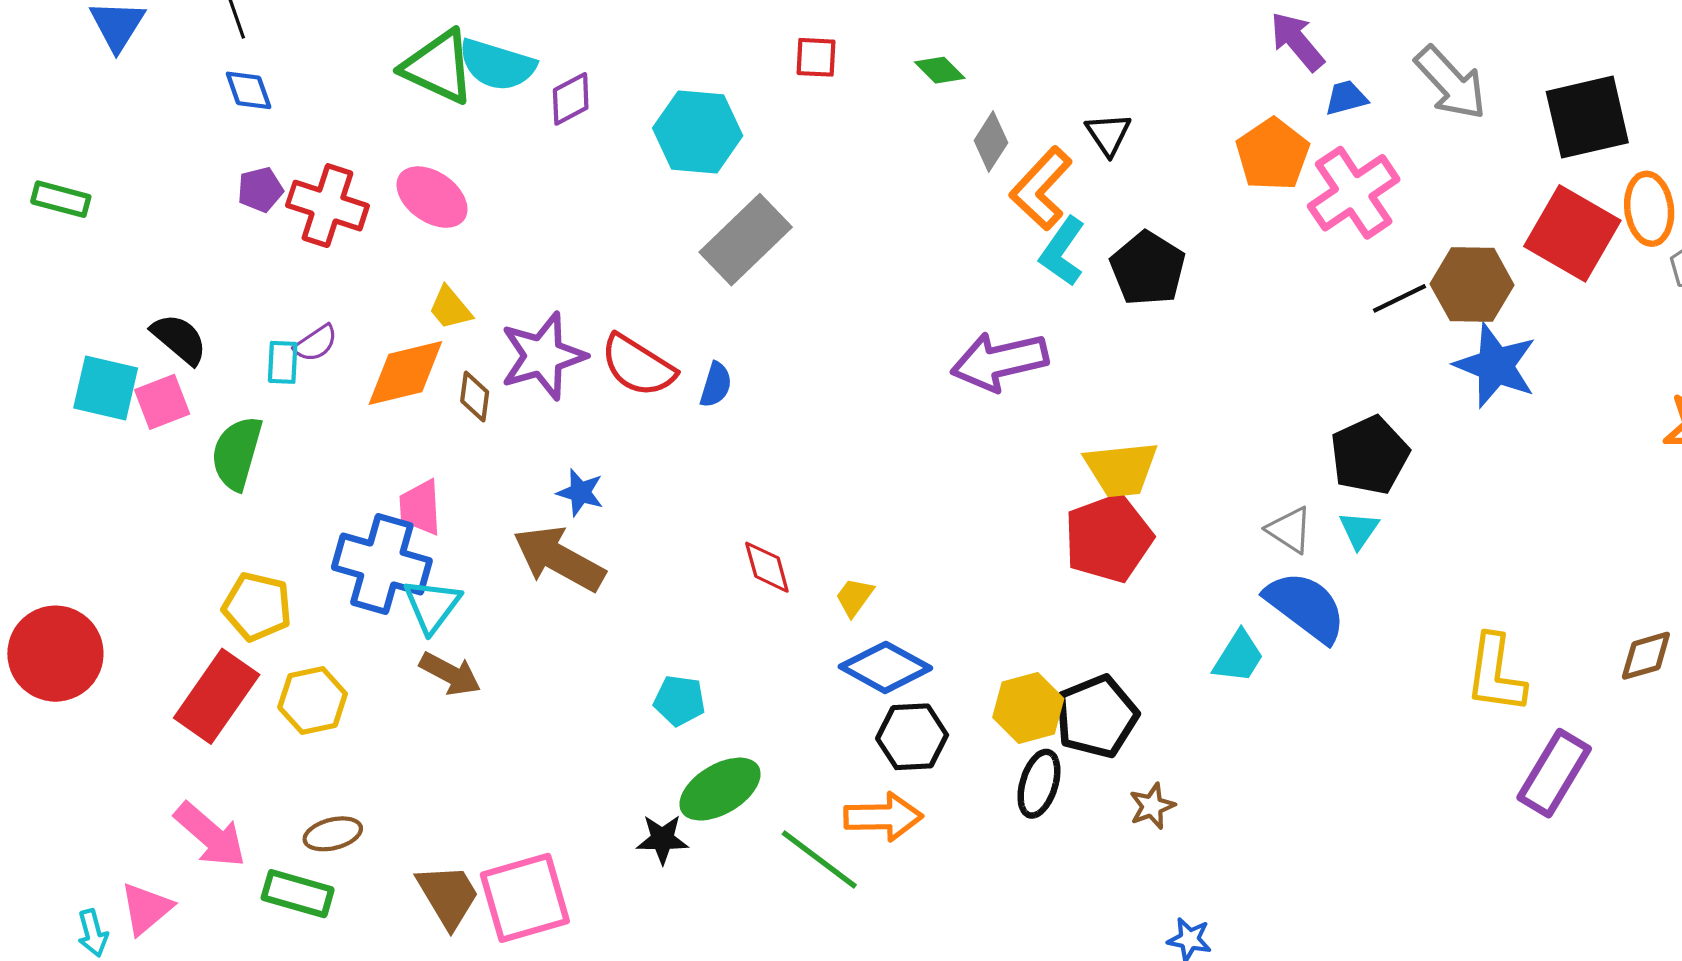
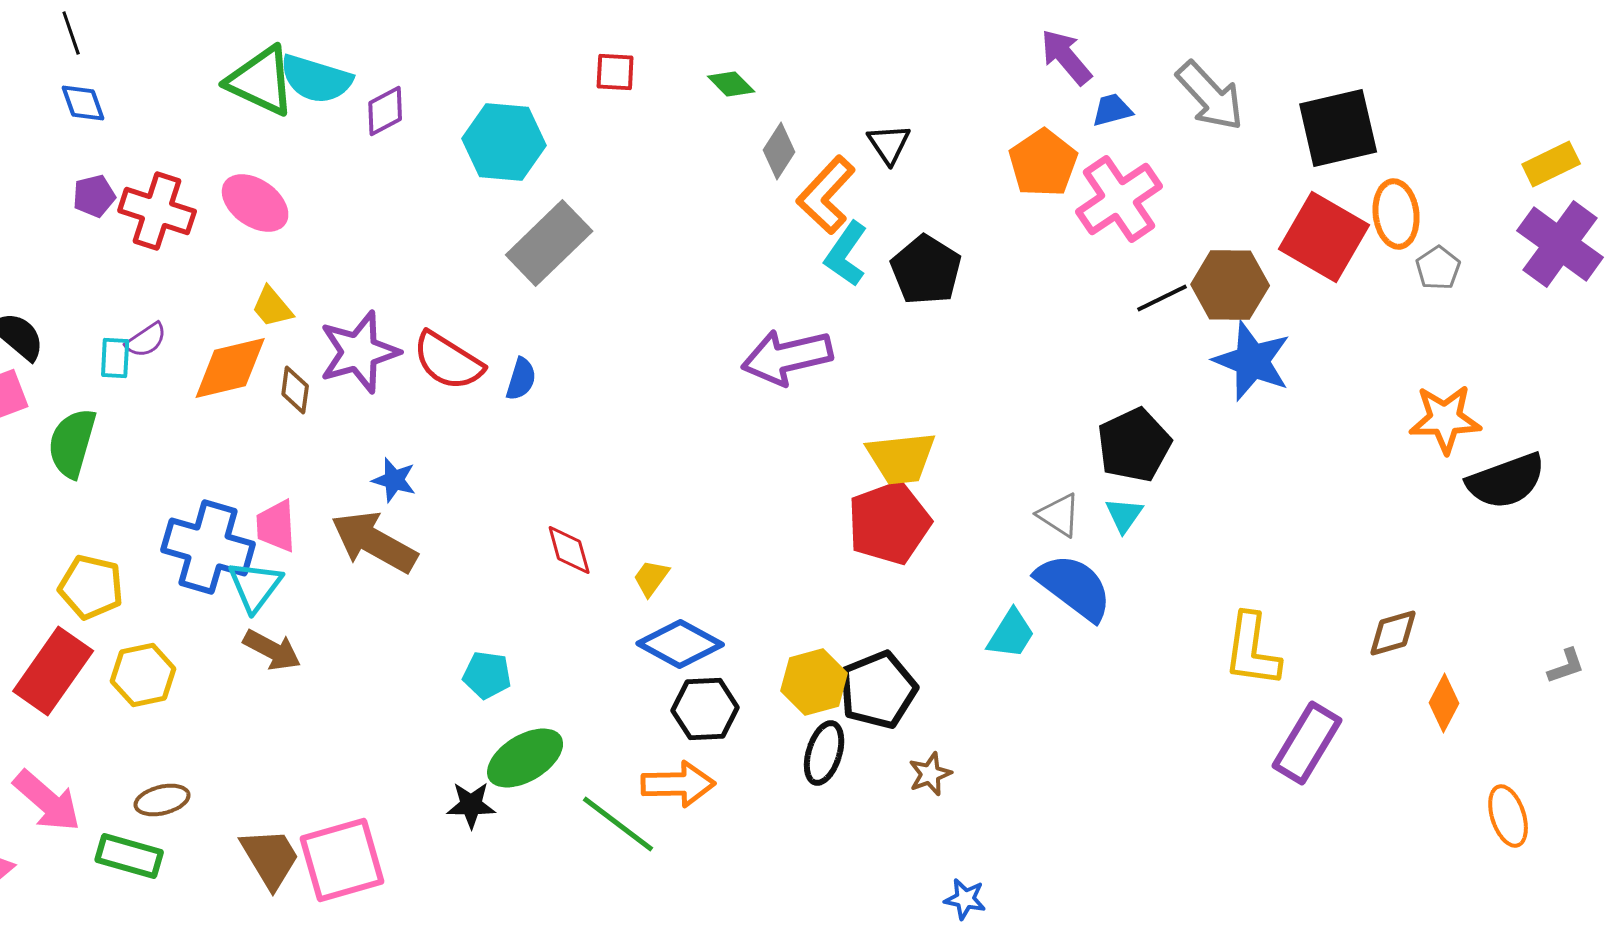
pink trapezoid: (420, 507) -> (276, 526), moved

